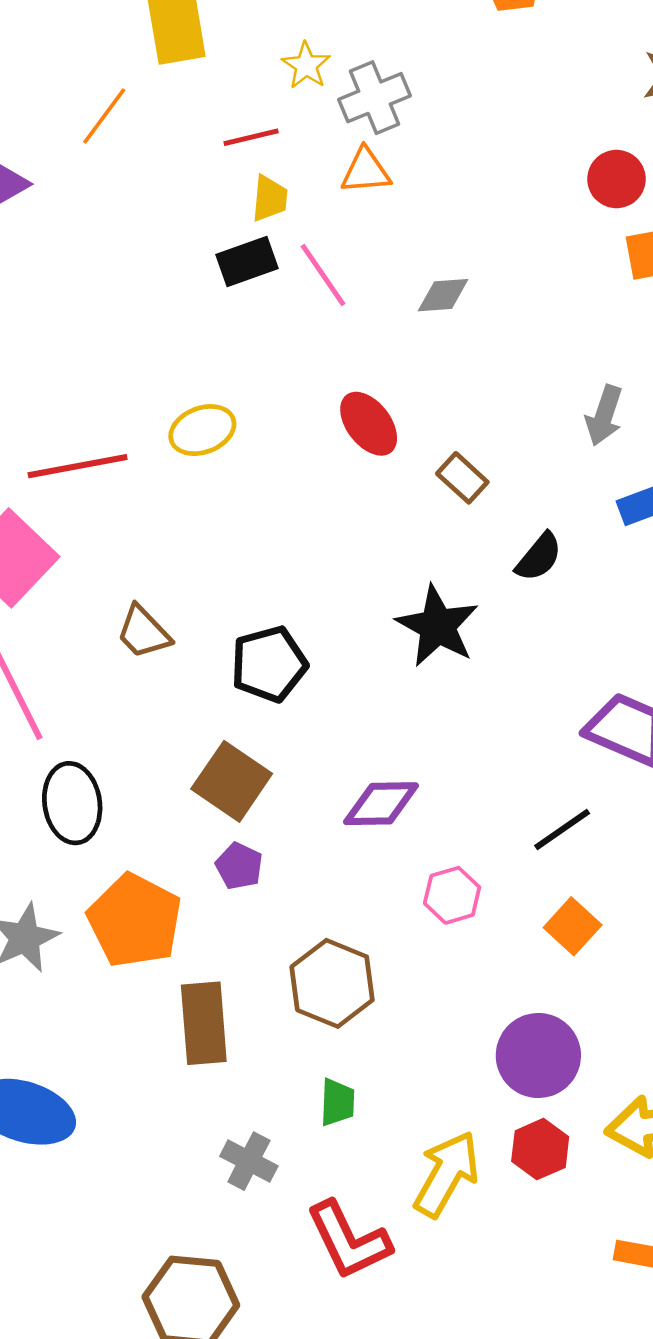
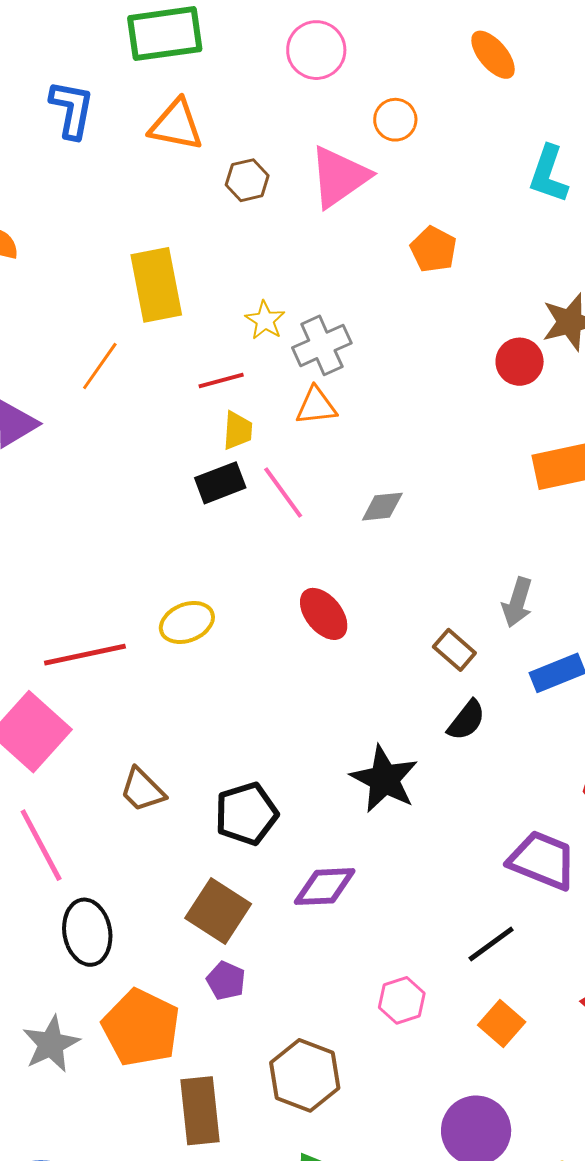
red circle: (616, 179) -> (520, 362), moved
brown rectangle: (462, 478) -> (454, 650), moved
purple diamond: (381, 804) -> (325, 887), moved

